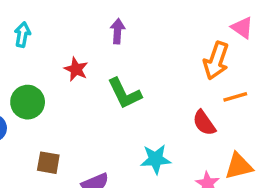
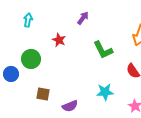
purple arrow: (118, 31) -> (83, 18), turned 32
green L-shape: (124, 93) -> (103, 50), moved

